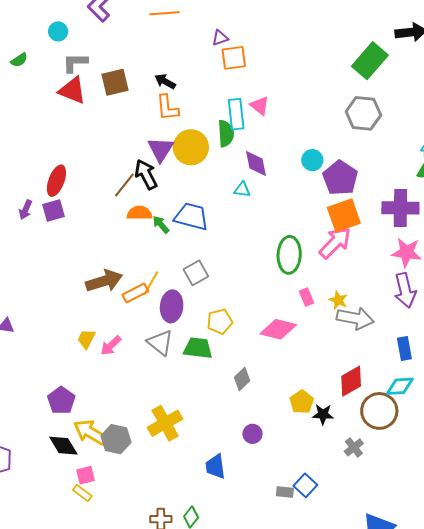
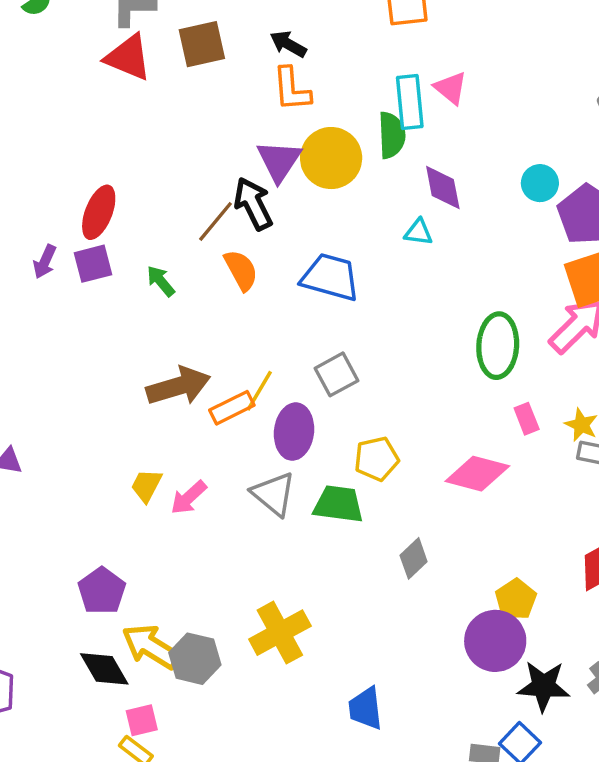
orange semicircle: (140, 213) -> (241, 270), turned 60
green arrow: (161, 224) -> (161, 281), moved
black star: (323, 414) -> (544, 686), moved, size x1.4
purple circle: (253, 434) -> (495, 641), moved, size x1.8

